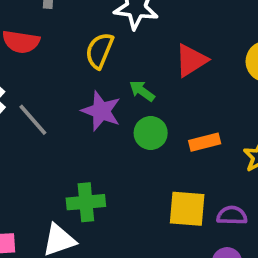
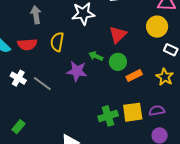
yellow semicircle: (99, 51) -> (57, 42), moved
green circle: (151, 133) -> (118, 62), moved
green cross: (86, 202) -> (108, 116), moved

